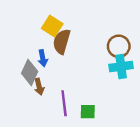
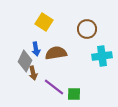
brown semicircle: (62, 42) -> (56, 53), moved, turned 65
brown circle: (119, 46) -> (87, 29), moved
purple line: (64, 103) -> (54, 87), turned -45

